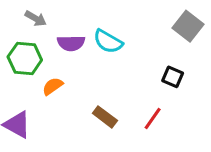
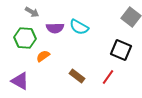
black square: (173, 77) -> (121, 50), size x1.5

